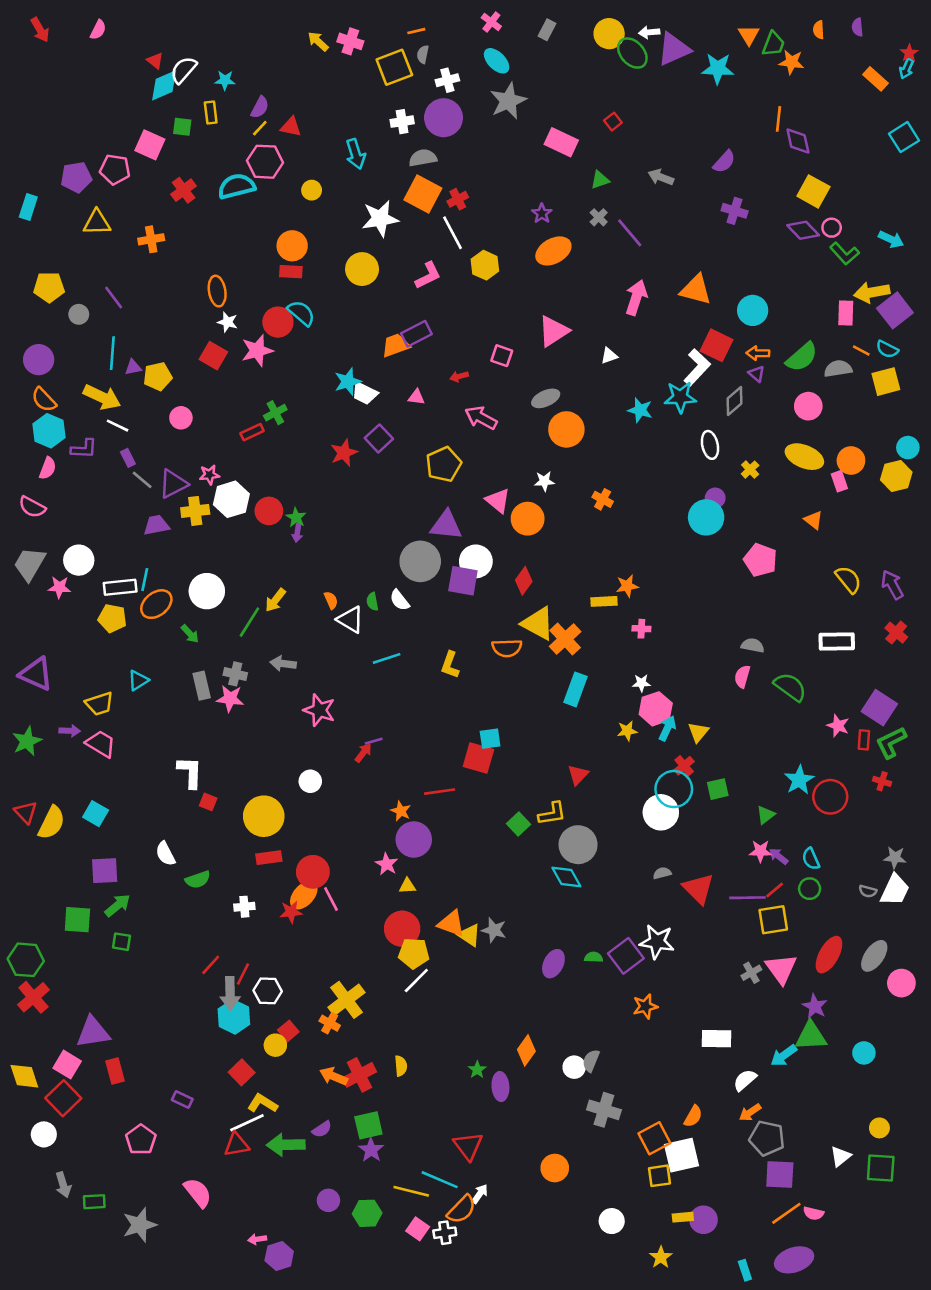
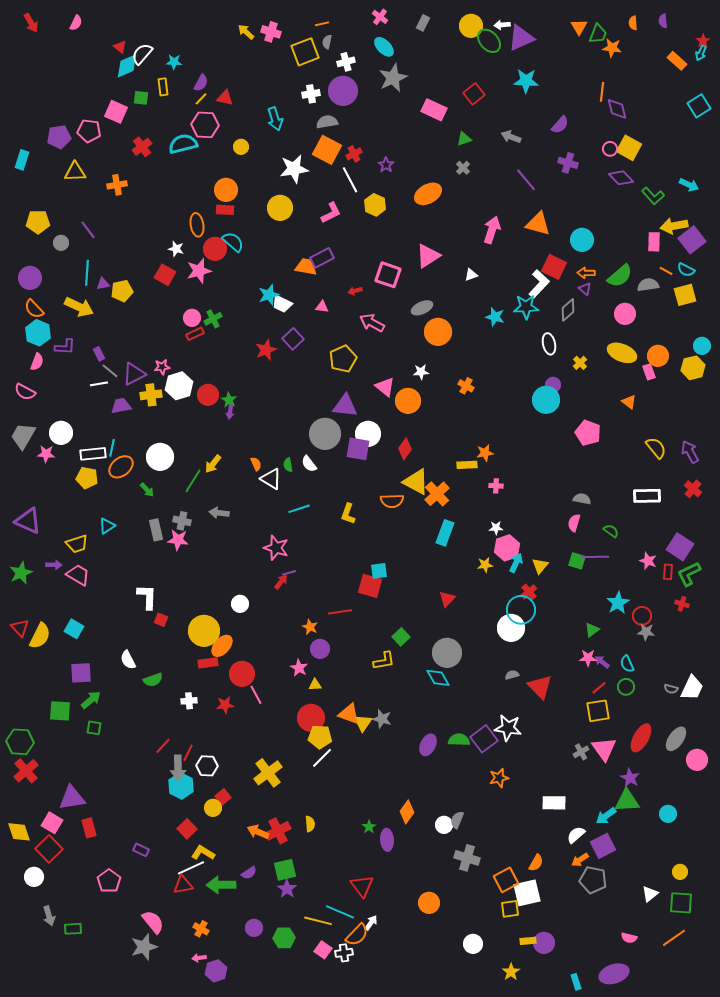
cyan star: (718, 69) -> (526, 81), moved
red square: (613, 122) -> (474, 94), size x1.5
purple star: (542, 213) -> (386, 165), moved
pink circle: (832, 228) -> (610, 149), moved
purple line: (630, 233) -> (526, 180), moved
orange ellipse: (217, 291) -> (197, 225), moved
orange trapezoid: (396, 345) -> (306, 267), turned 30
pink square: (502, 356) -> (388, 275), size x1.5
pink circle: (181, 418) -> (192, 318), moved
white line: (118, 426) -> (99, 384), moved, turned -36
green semicircle: (790, 687) -> (611, 531), size x0.6
pink star: (319, 710) -> (276, 548), moved
green square: (718, 789) -> (577, 561), moved, turned 30
red circle: (830, 797) -> (642, 616), size x0.7
yellow L-shape: (552, 814) -> (384, 661), moved
purple circle: (414, 839) -> (320, 649), size x0.7
gray star: (895, 858) -> (646, 632), moved
orange ellipse: (304, 895) -> (222, 646), moved
purple line: (747, 898) -> (595, 557), moved
yellow triangle: (469, 935) -> (363, 723), turned 30
green semicircle: (594, 957) -> (459, 740), size x1.5
orange cross: (330, 1023) -> (201, 929), moved
purple square: (780, 1174) -> (603, 846), moved, turned -30
orange line: (786, 1213) -> (674, 938), moved
gray star: (140, 1225) -> (144, 947), moved

